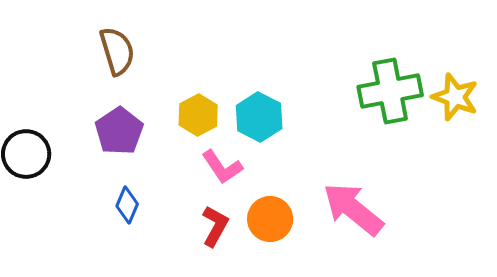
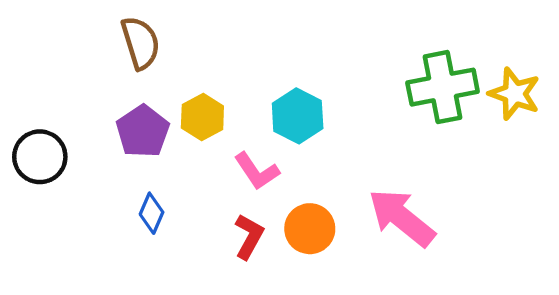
yellow hexagon: (198, 115) -> (202, 117), moved

